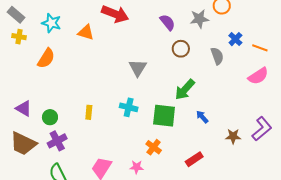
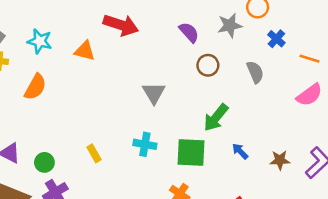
blue cross: (235, 39) -> (276, 39), moved
yellow rectangle: (89, 112) -> (94, 153), turned -32
brown star: (233, 136) -> (280, 160), moved

